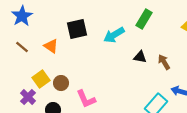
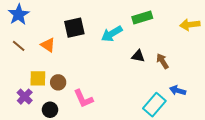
green rectangle: (144, 19) -> (142, 18), turned 42
yellow square: (41, 79) -> (38, 78), turned 36

